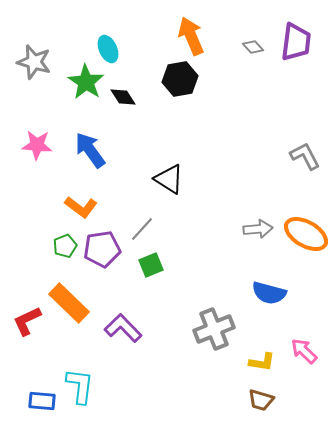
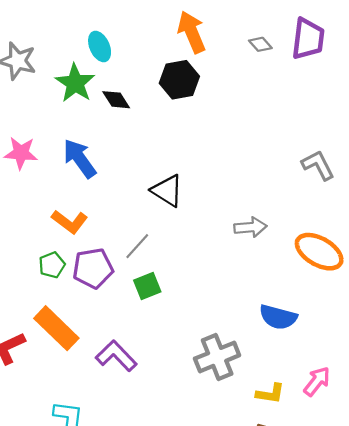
gray arrow: (258, 229) -> (250, 227), moved
pink arrow: (304, 351) -> (317, 381), turned 84

